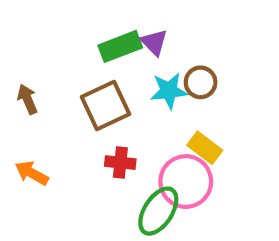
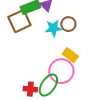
brown square: (106, 106) -> (19, 21), moved
red cross: (120, 163) -> (30, 89), moved

